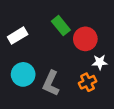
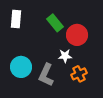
white rectangle: (18, 36) -> (16, 19), moved, turned -54
white star: (100, 62) -> (65, 56), moved

